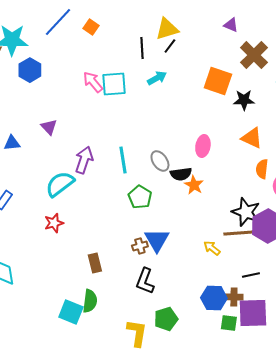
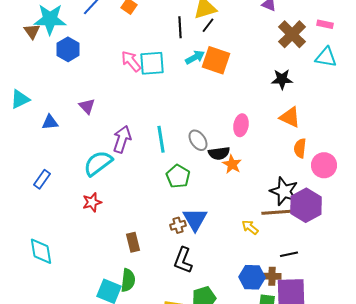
orange square: (218, 81) -> (216, 60), moved

